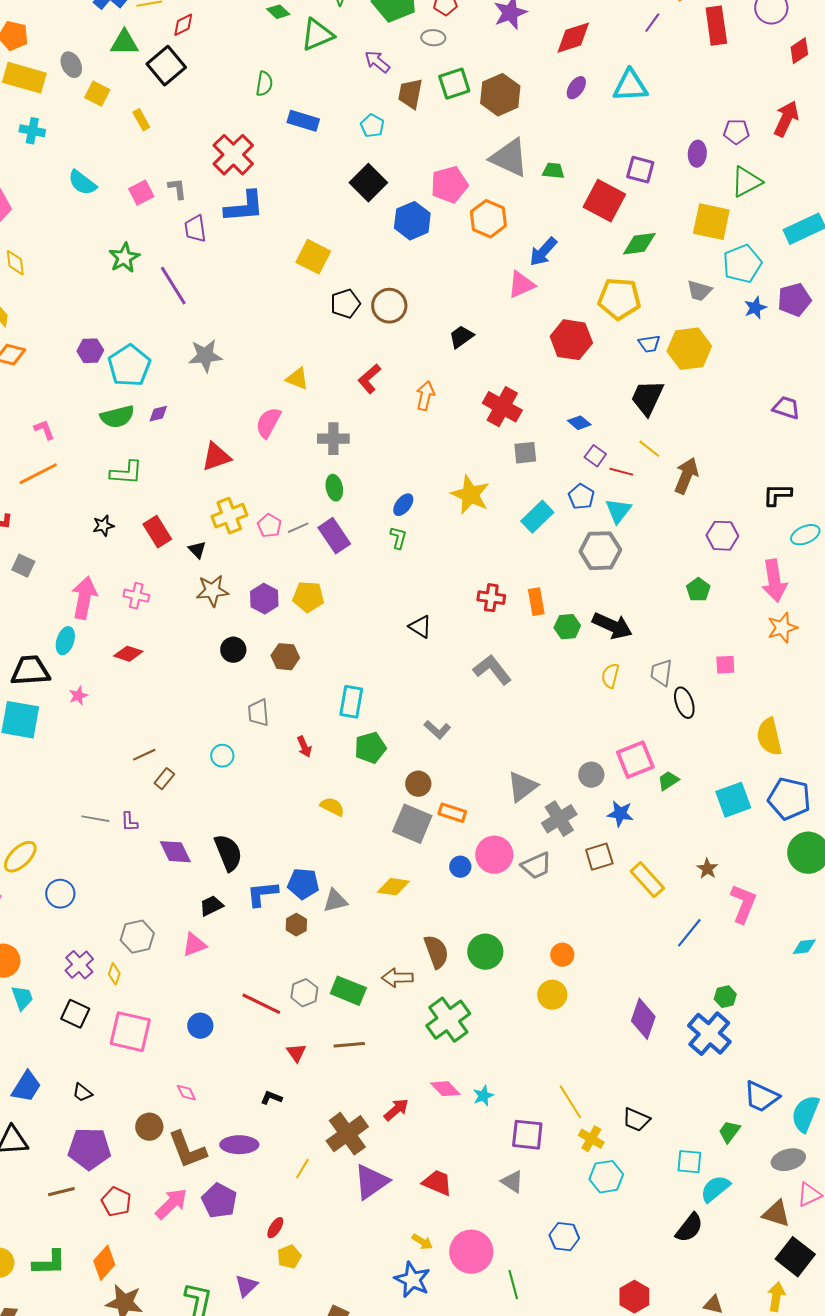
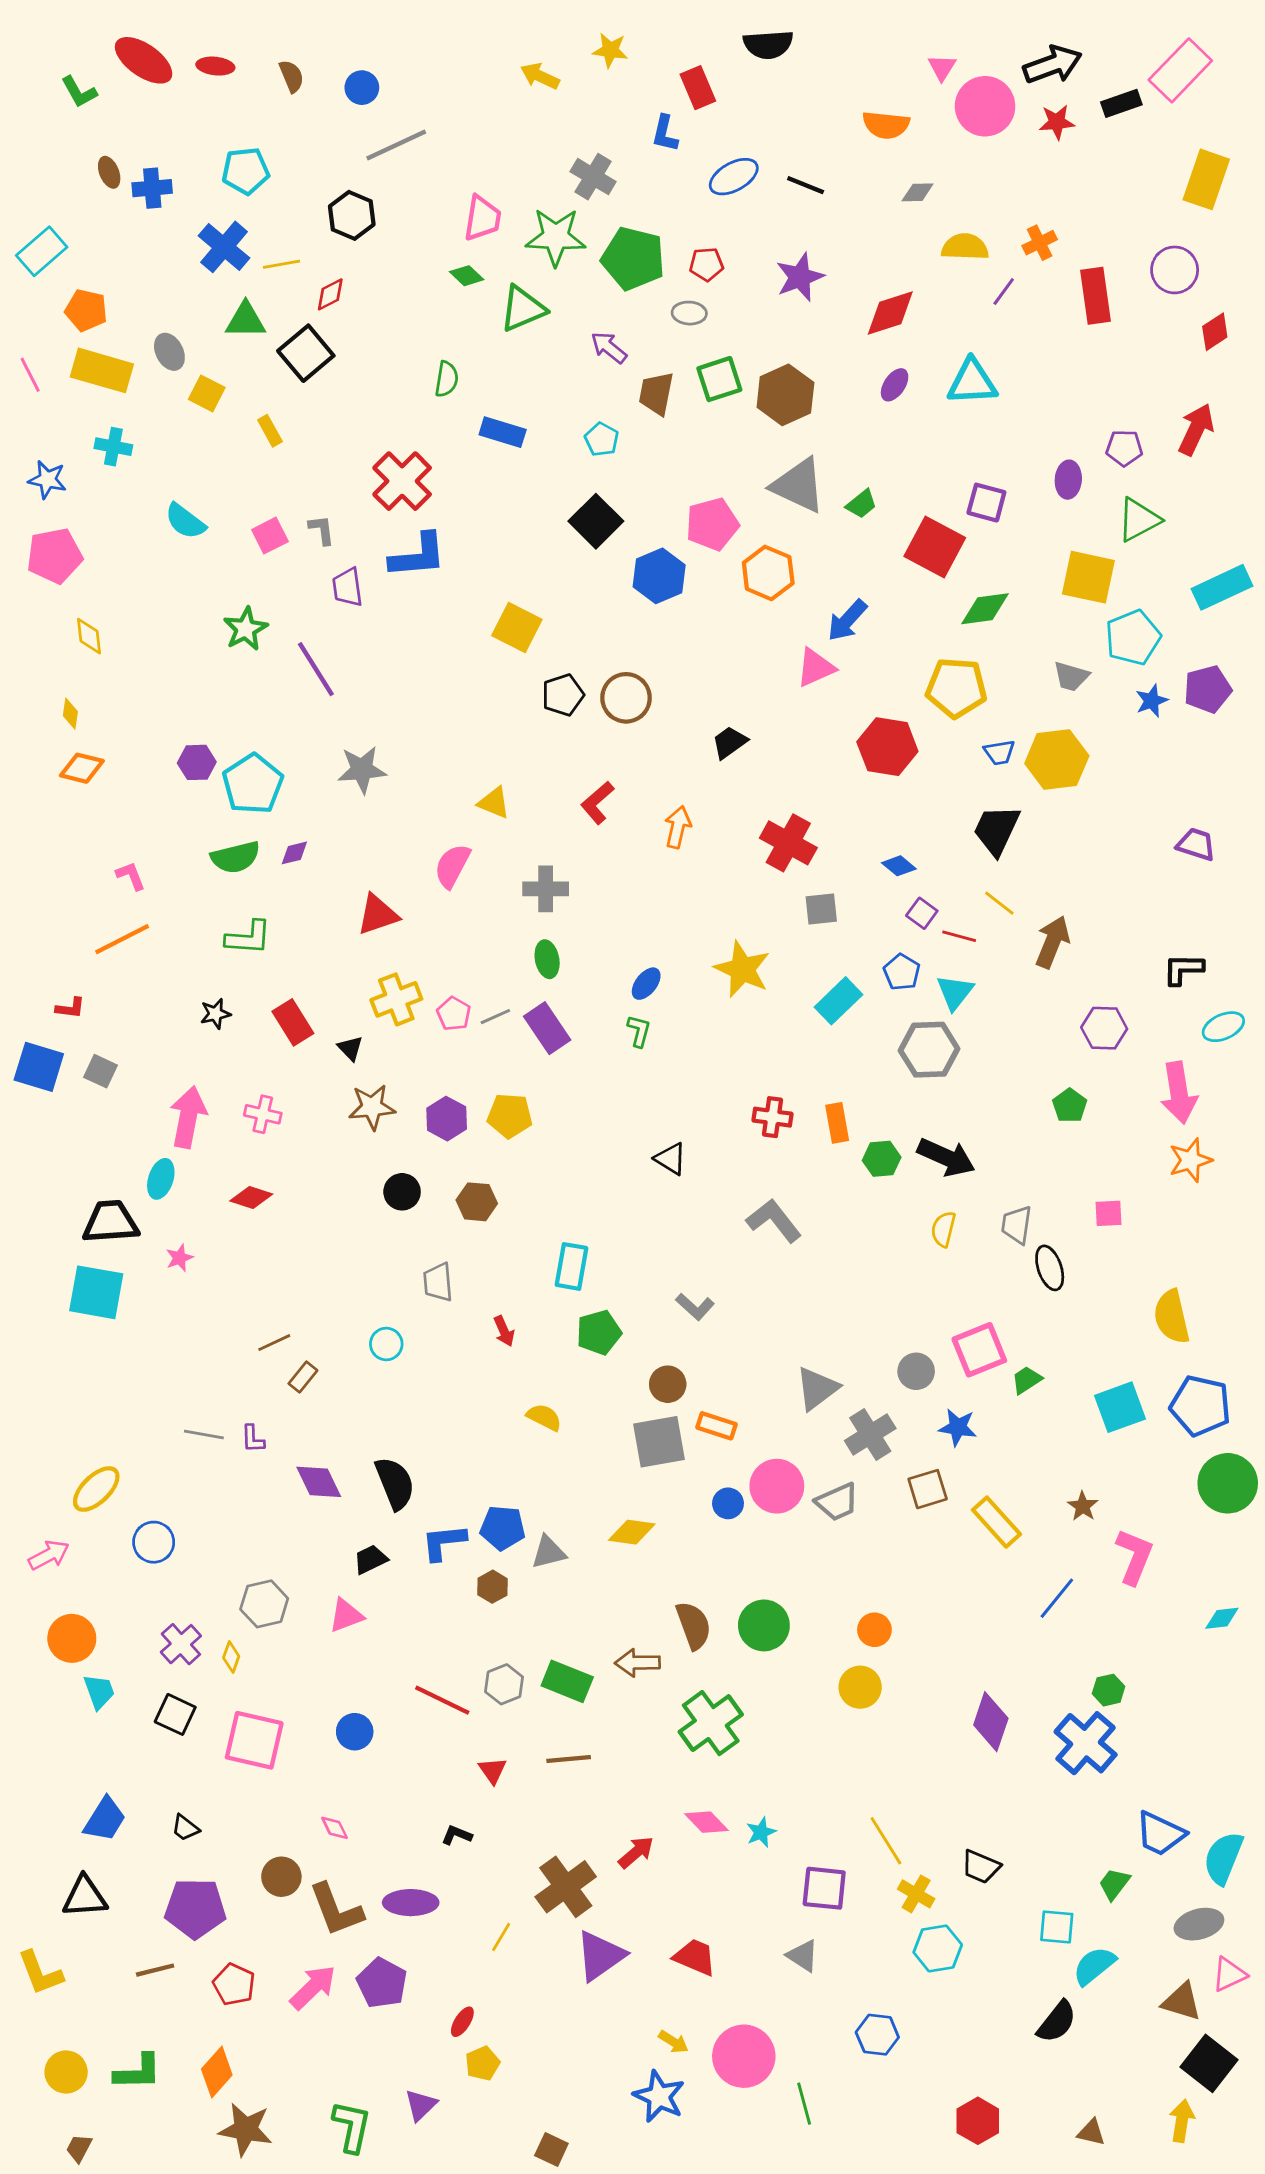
green trapezoid: (553, 171) -> (862, 504), turned 135
gray square: (412, 824) -> (659, 1442), turned -33

